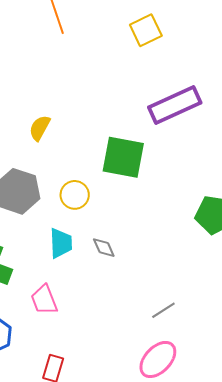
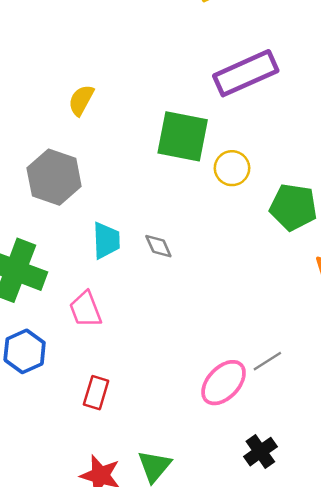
yellow circle: (75, 195) -> (232, 168), moved
gray line: (163, 310) -> (267, 361), moved

